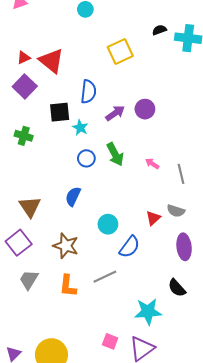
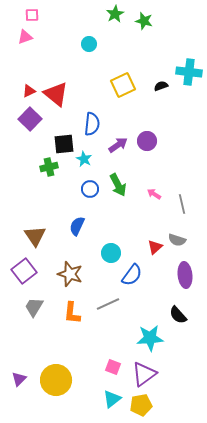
black semicircle: (159, 30) -> (161, 86), moved
green cross: (24, 136) -> (49, 167), moved, turned -30

